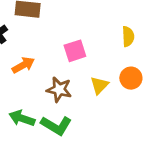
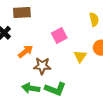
brown star: (59, 90) -> (42, 66), moved

